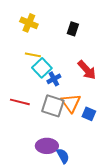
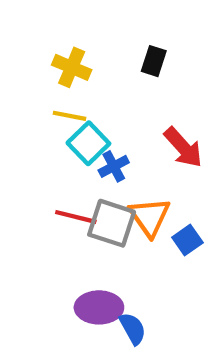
yellow cross: (29, 23) -> (72, 67), moved
red line: (20, 102) -> (76, 217), moved
blue square: (89, 114) -> (187, 240), turned 32

